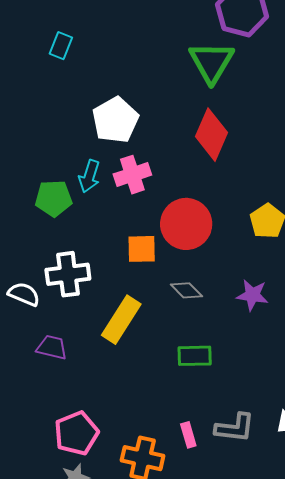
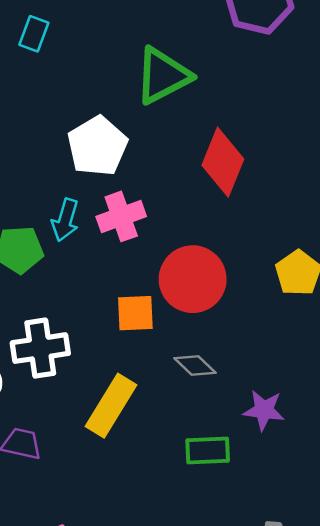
cyan rectangle: (61, 46) -> (34, 34), moved
green triangle: (212, 62) -> (163, 76), moved, turned 33
purple star: (252, 295) -> (264, 410), moved

